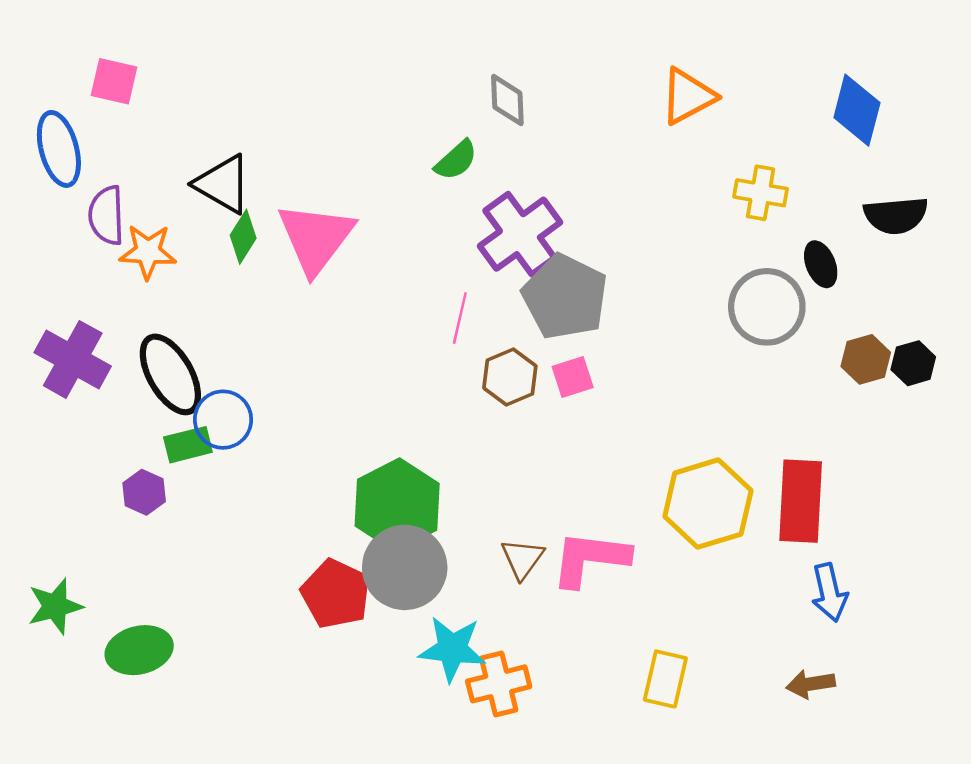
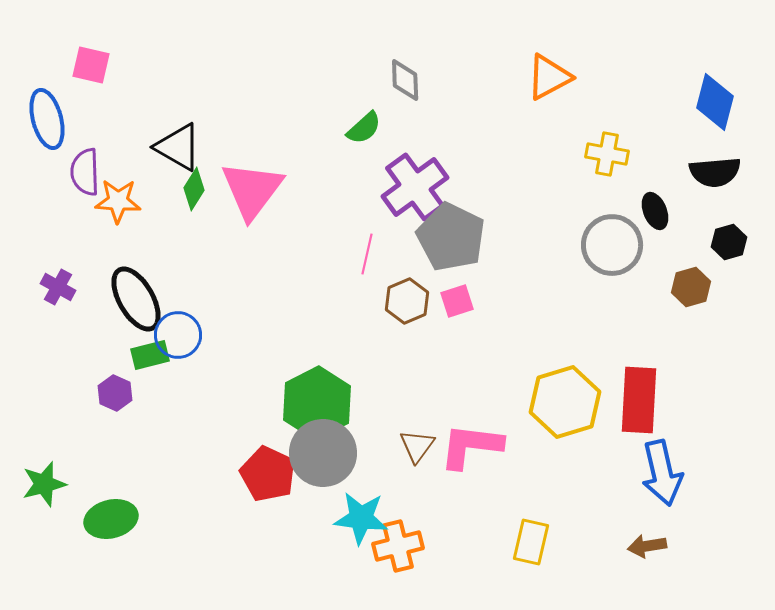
blue diamond: (857, 110) -> (715, 102), moved
purple cross: (73, 359) -> (58, 287), size x0.6
black hexagon: (913, 363) -> (729, 242), moved
blue arrow: (829, 592) -> (662, 473), size x1.4

